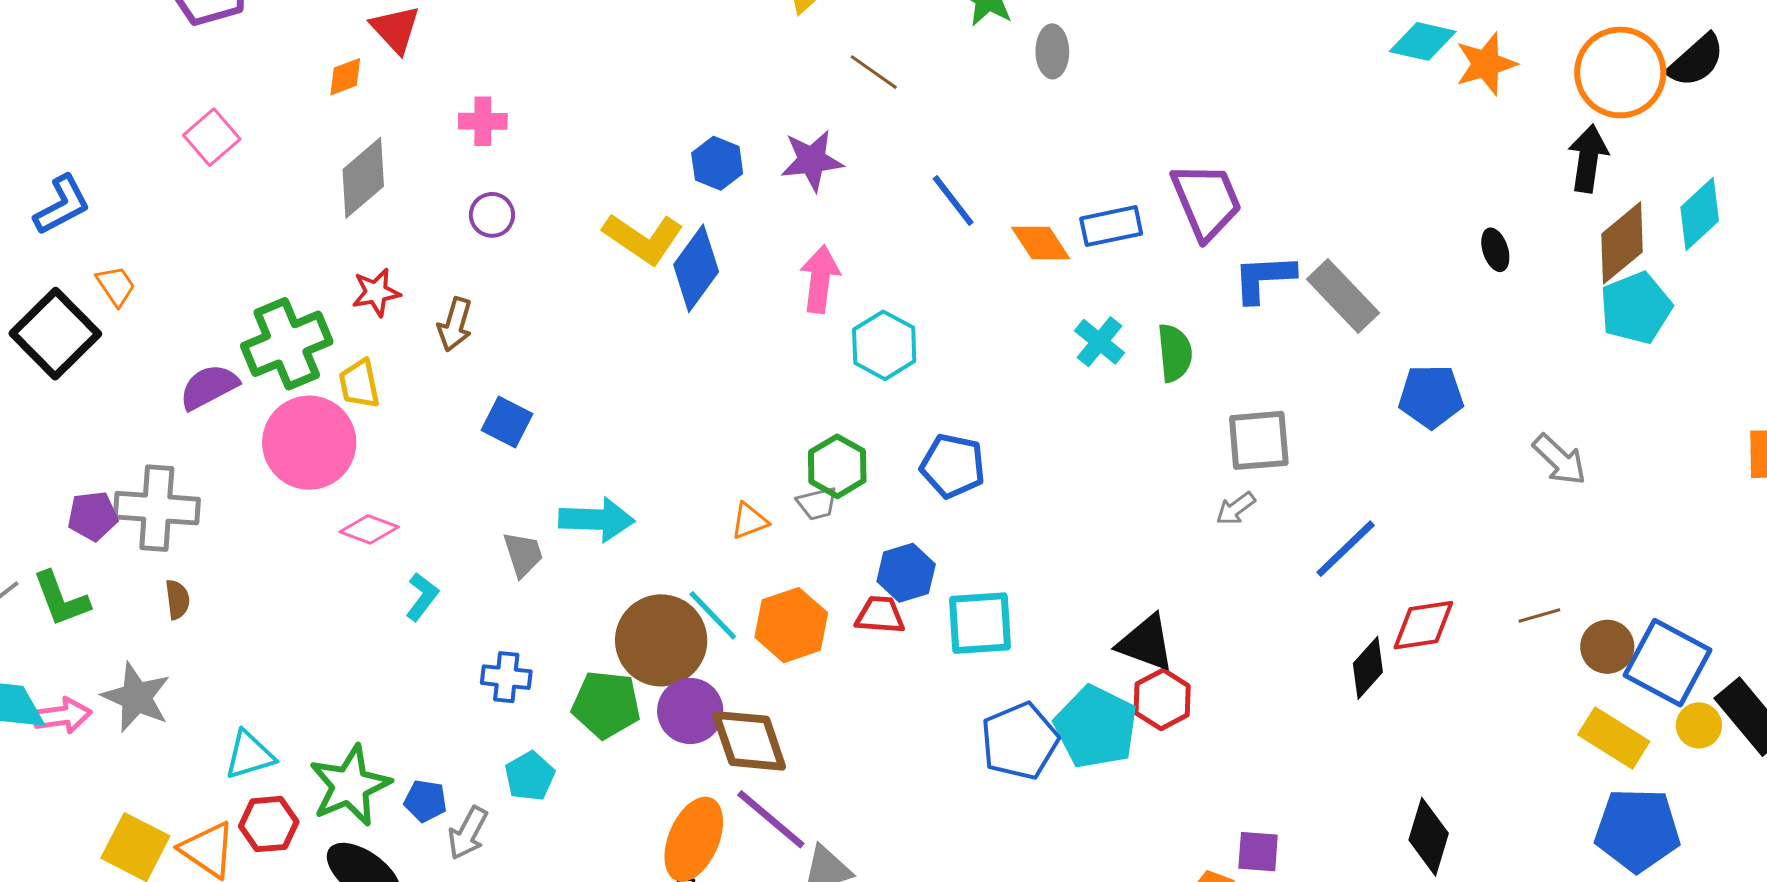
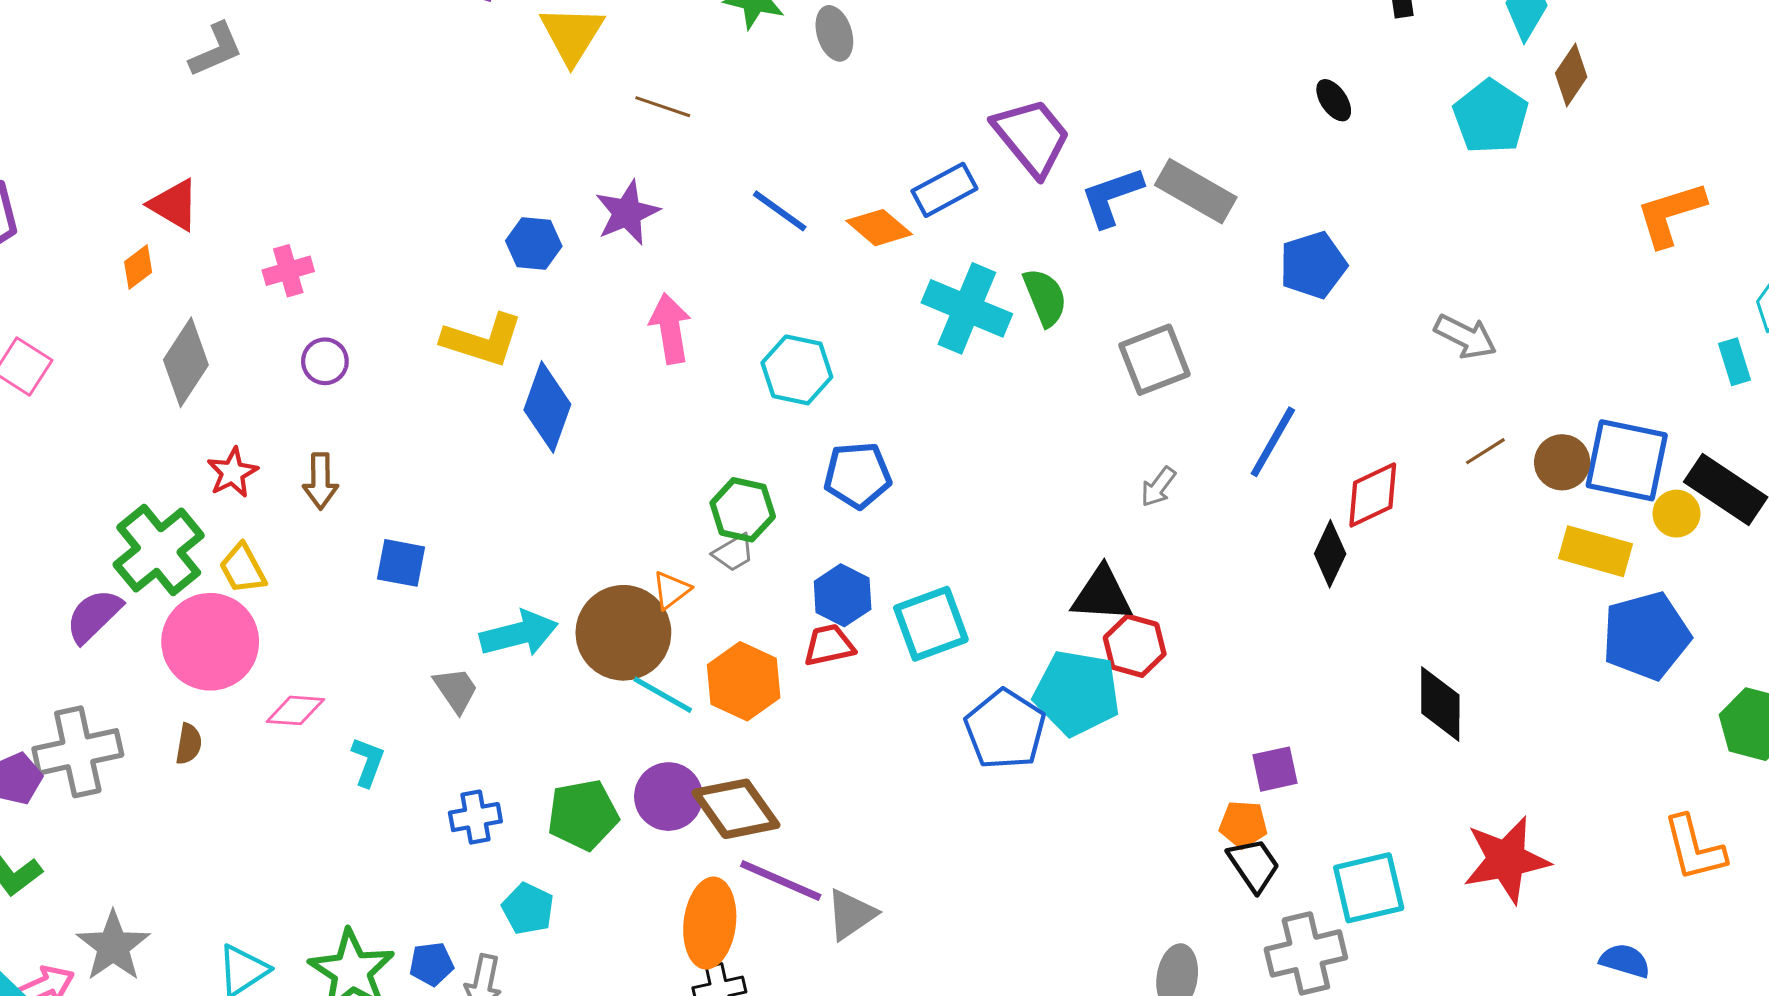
brown diamond: (1622, 243) -> (1571, 75), moved, size x0.7
blue diamond: (696, 268) -> (547, 407), moved
cyan cross: (1100, 342) -> (967, 308), size x1.6
cyan hexagon: (884, 345) -> (797, 370), moved
gray arrow: (1560, 460) -> (1465, 337), moved
gray arrow: (1236, 509) -> (1158, 487), moved
brown semicircle: (177, 600) -> (189, 744), moved, turned 33
brown circle: (661, 640) -> (623, 633), moved
gray star: (136, 697) -> (113, 946), turned 30

